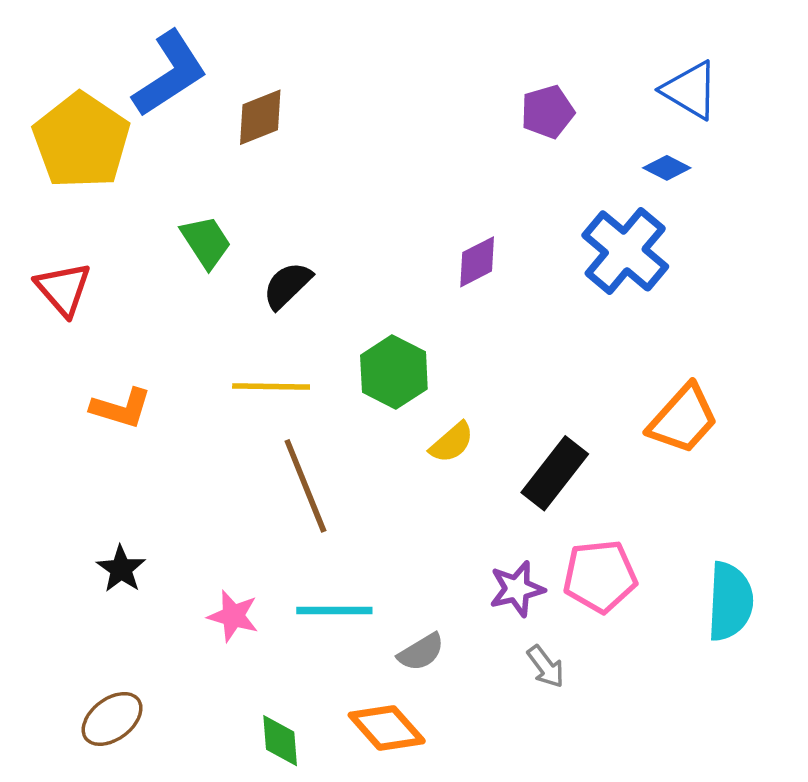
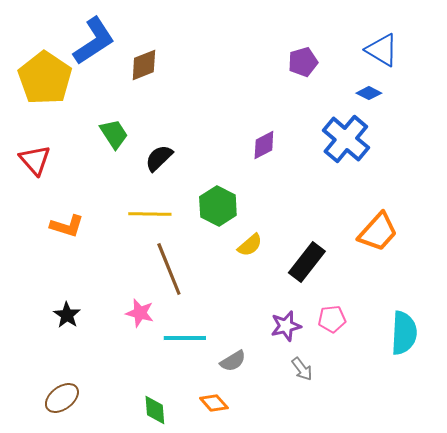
pink pentagon: (600, 576) -> (332, 319), size x0.7
pink star: (233, 616) -> (140, 313), moved
orange diamond: (387, 728) -> (214, 403), size x0.7

